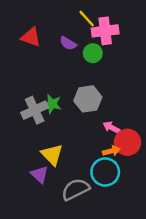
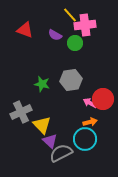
gray cross: (35, 110) -> (21, 112), moved
red circle: (127, 142) -> (103, 99), moved
purple triangle: (40, 174) -> (50, 141), moved

